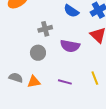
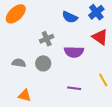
gray semicircle: (16, 78) -> (19, 63), moved
orange triangle: (34, 82) -> (25, 96), moved, turned 32

